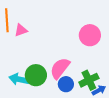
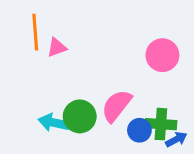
green cross: (89, 80) -> (161, 124), turned 30
blue circle: (66, 84) -> (139, 130), moved

